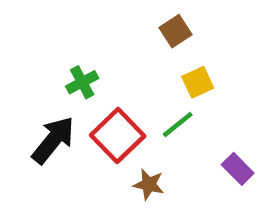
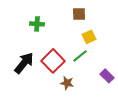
brown square: (175, 31) -> (79, 14), turned 32
green cross: (82, 82) -> (37, 24), moved, turned 32

